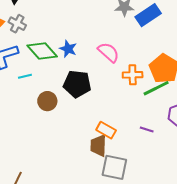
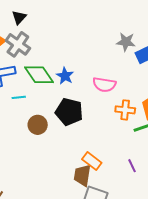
gray cross: (17, 24) -> (18, 44), size x1.4
pink semicircle: (108, 52) -> (104, 85), turned 140
purple line: (147, 129) -> (132, 166), turned 40

